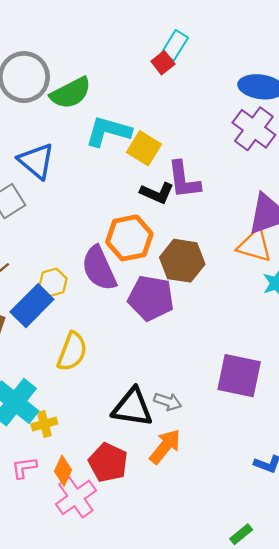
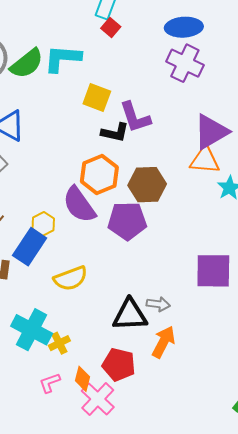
red square: (163, 63) -> (111, 28), moved
cyan L-shape: (108, 131) -> (62, 58), moved
yellow semicircle: (72, 352) -> (71, 278), turned 60

